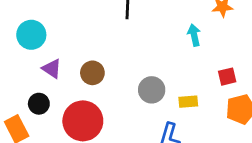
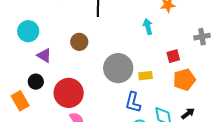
brown circle: (92, 73) -> (79, 42), moved
gray circle: (152, 90) -> (118, 68), size x1.5

